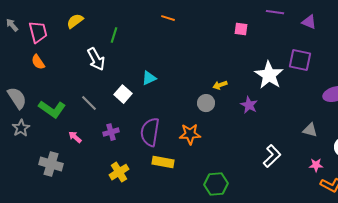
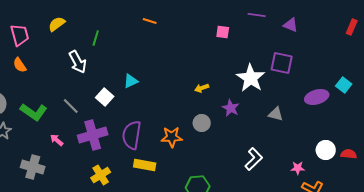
gray circle: (206, 103) -> (202, 123), moved
gray triangle: (310, 130) -> (276, 114), moved
purple cross: (111, 132) -> (93, 135), size x1.8

